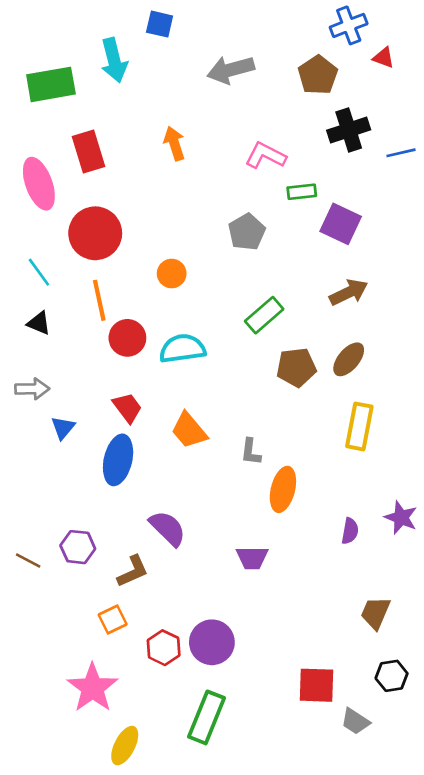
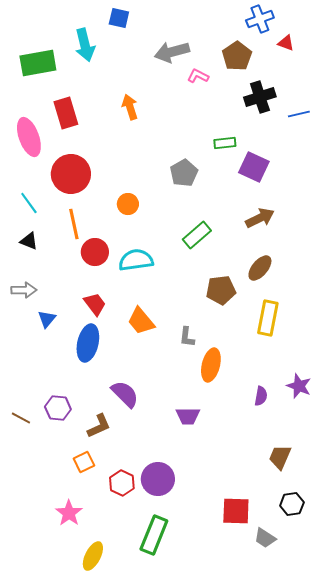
pink L-shape: (266, 156) -> (198, 76), moved, size x0.7
brown pentagon: (296, 367) -> (221, 290), moved
pink star: (93, 688) -> (69, 513), size x0.7

